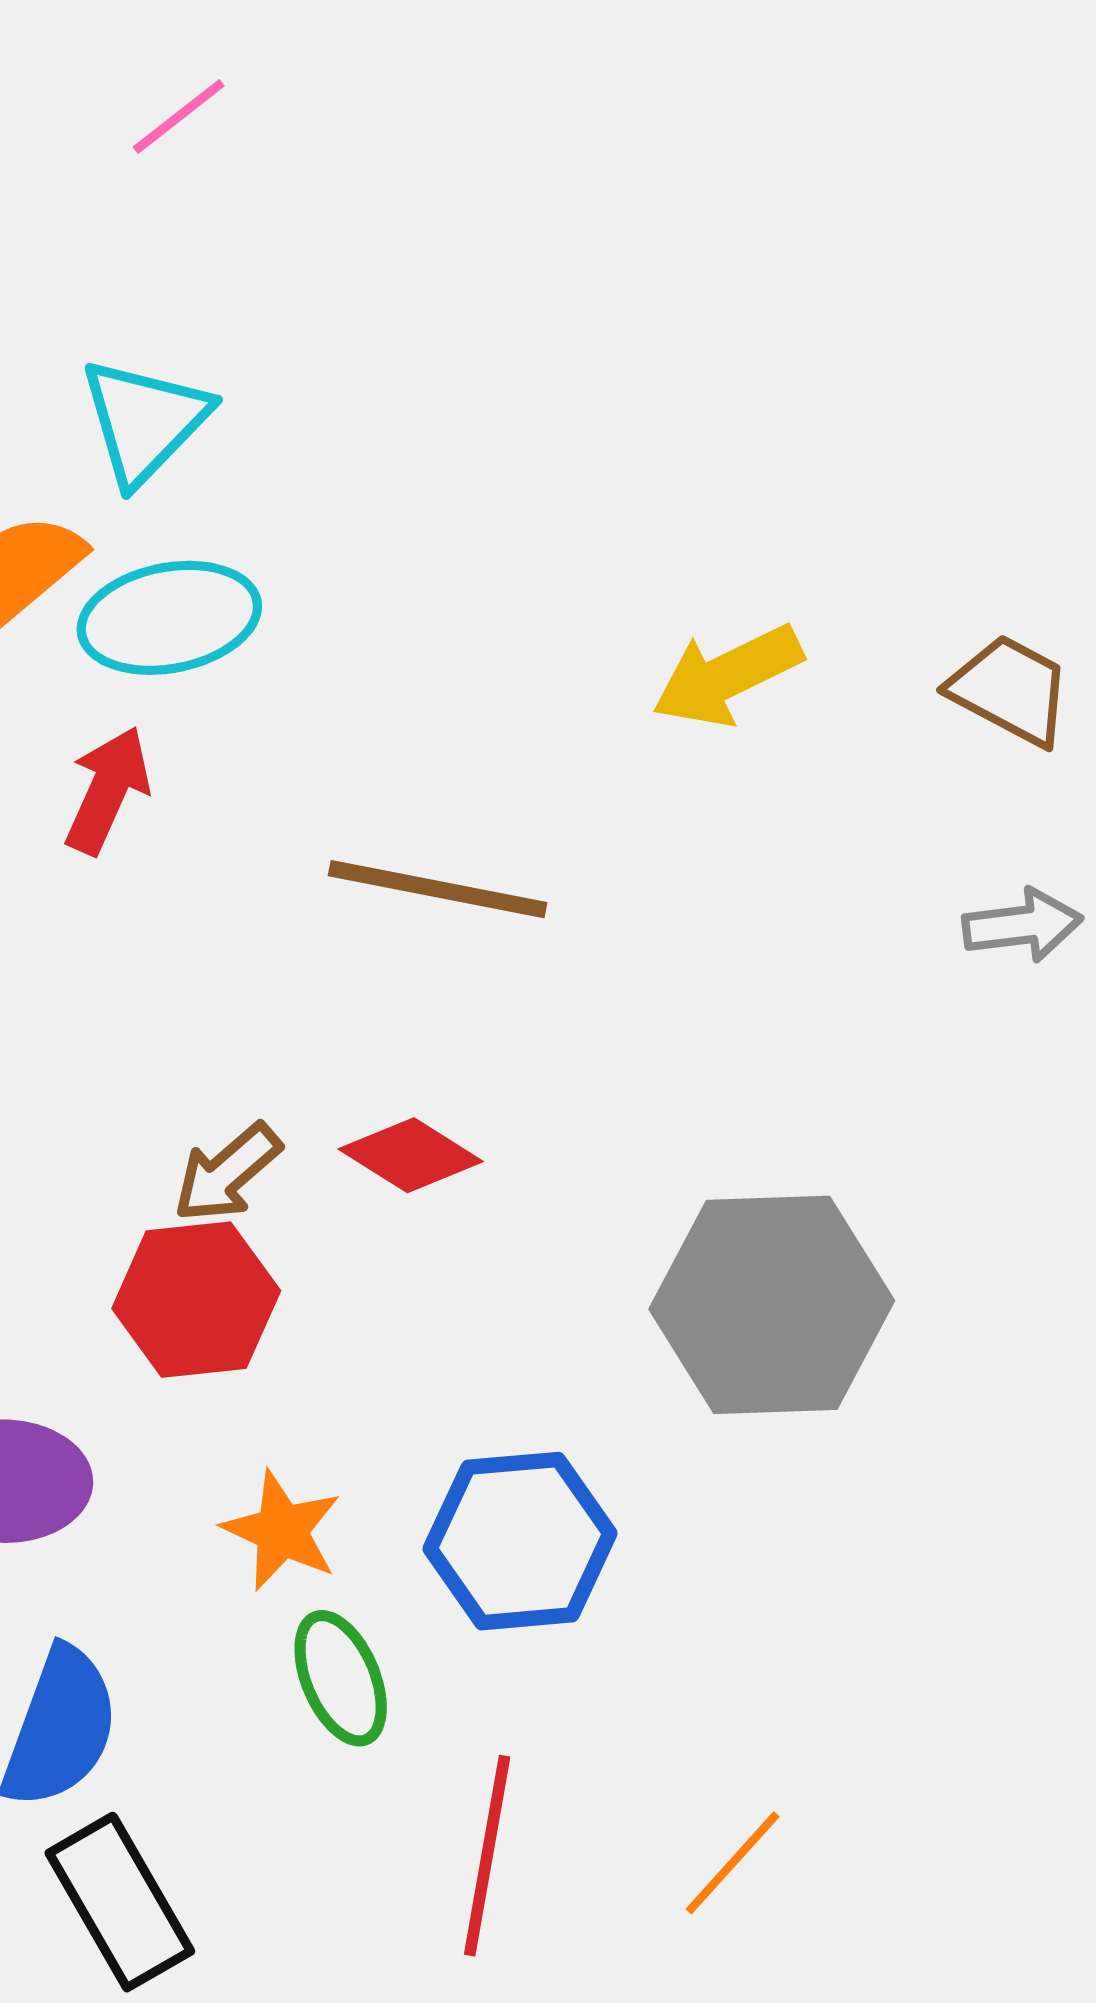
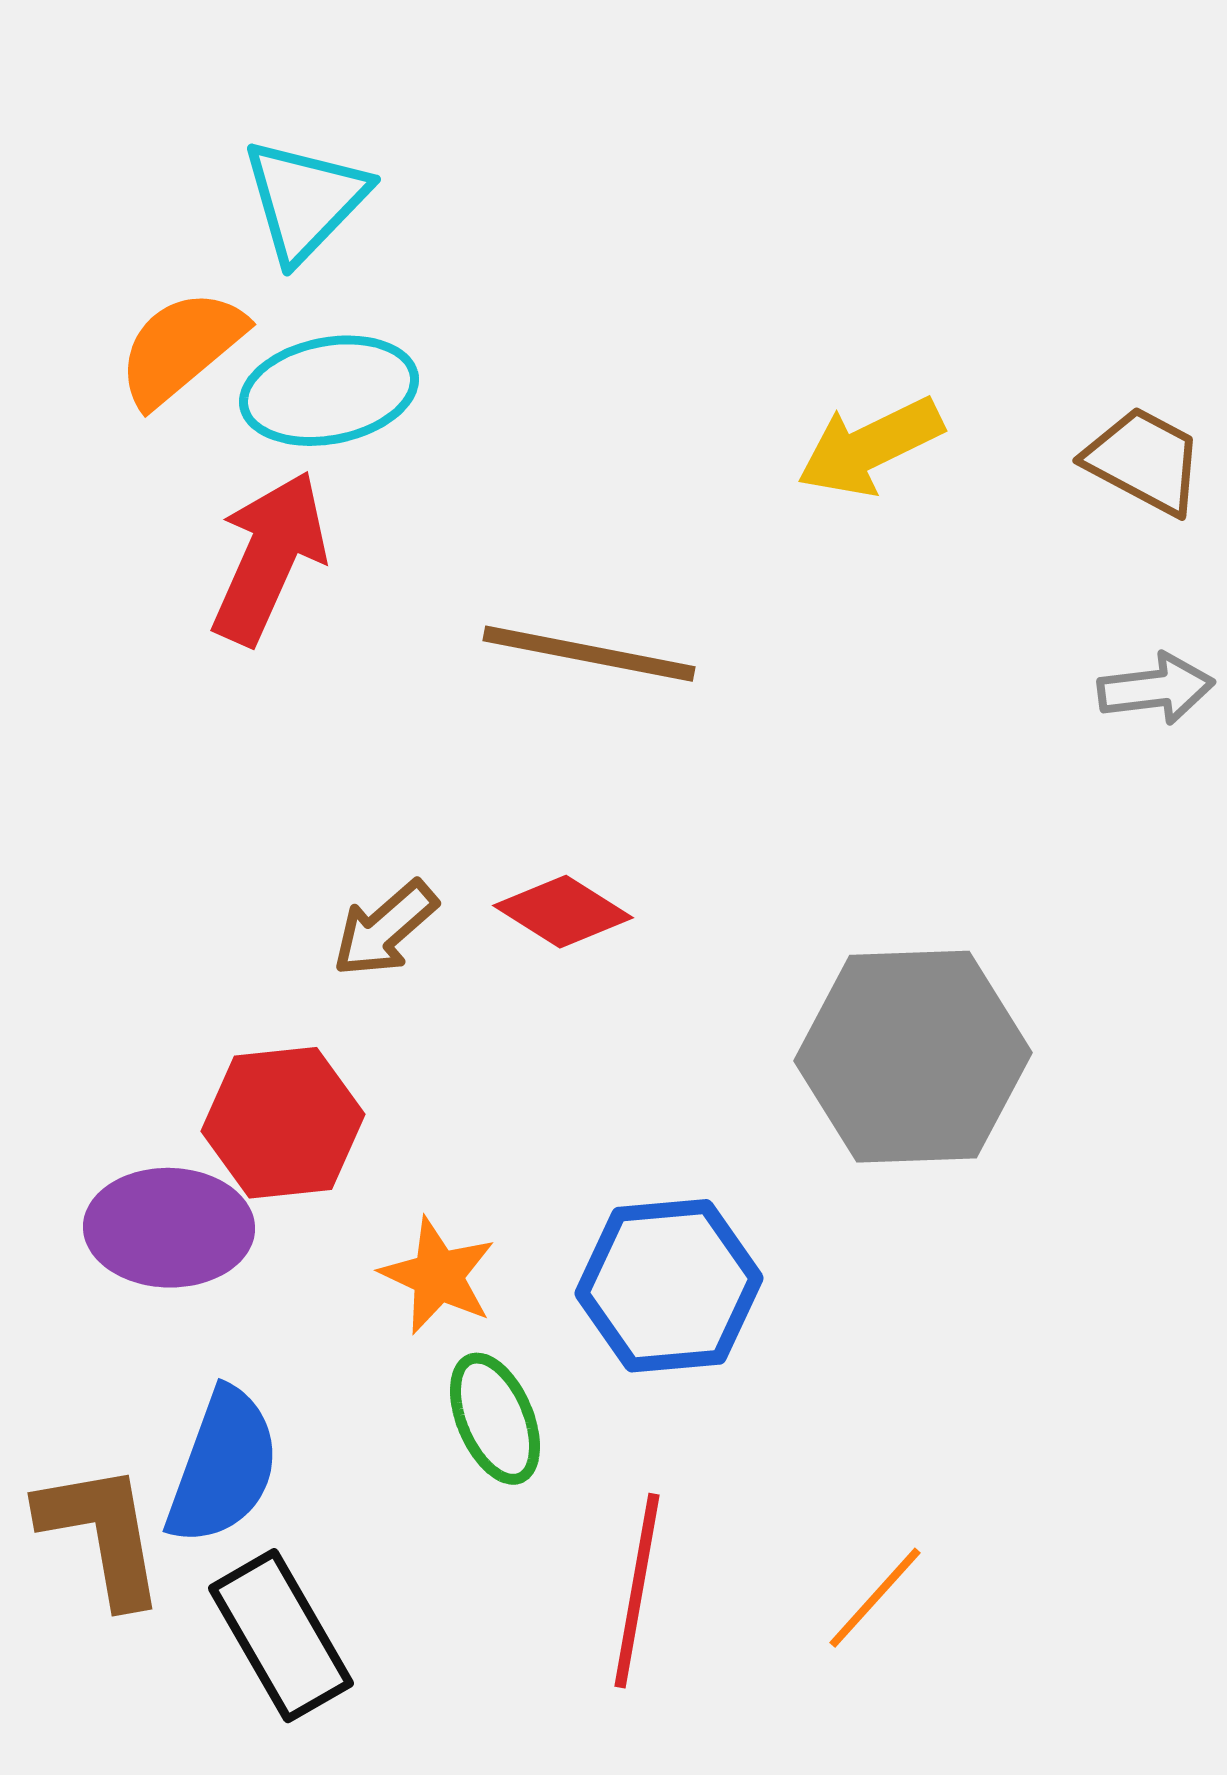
red arrow: (107, 790) -> (269, 558), size x1.4
red hexagon: (196, 1300) -> (283, 1123), moved

